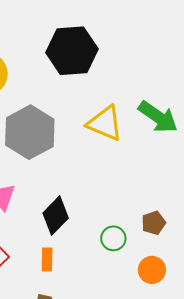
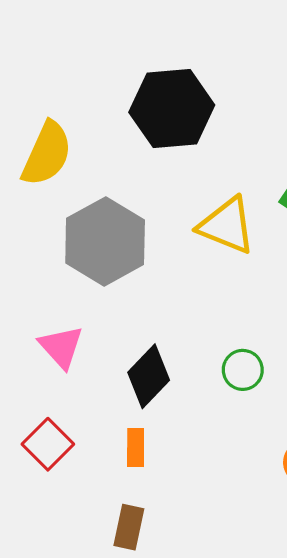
green circle: (113, 238) -> (243, 370), moved

